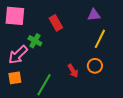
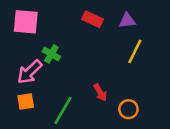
red rectangle: (56, 23) -> (93, 19), moved, turned -35
orange circle: (95, 66) -> (128, 109), moved

